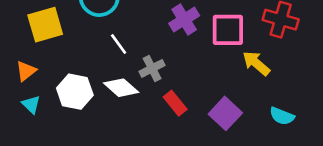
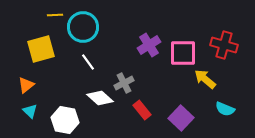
white line: (119, 44) -> (88, 62), moved
white hexagon: (75, 92) -> (65, 120), moved
cyan semicircle: (282, 116) -> (225, 109), moved

